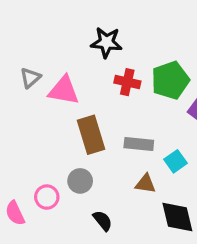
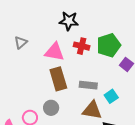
pink triangle: (64, 90) -> (55, 52), moved
brown triangle: (145, 184) -> (92, 110), size x1.5

